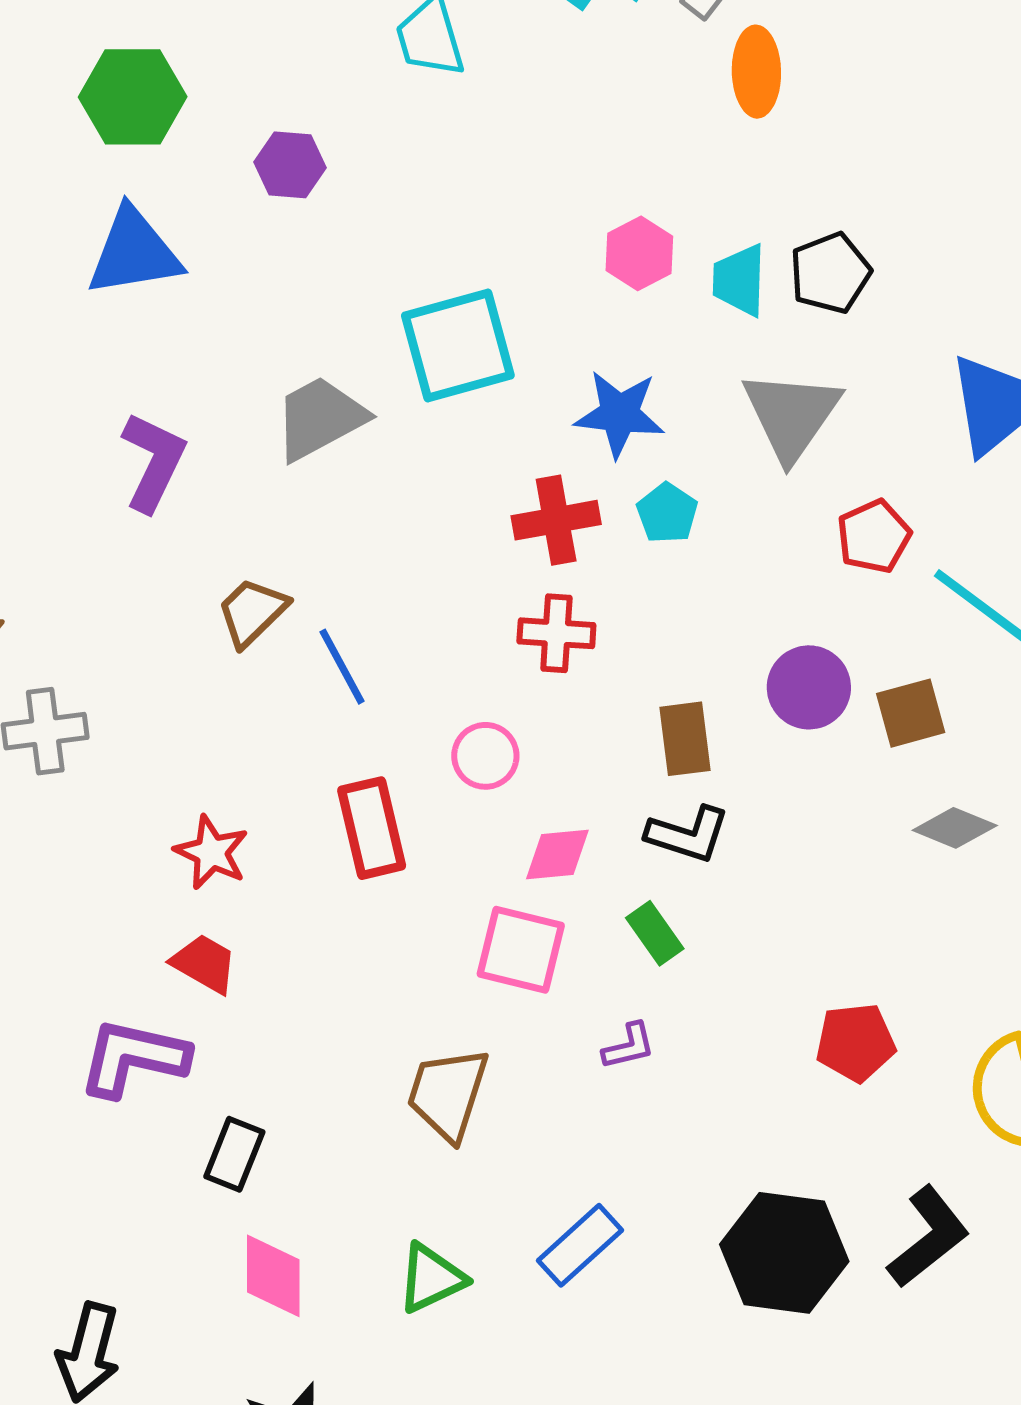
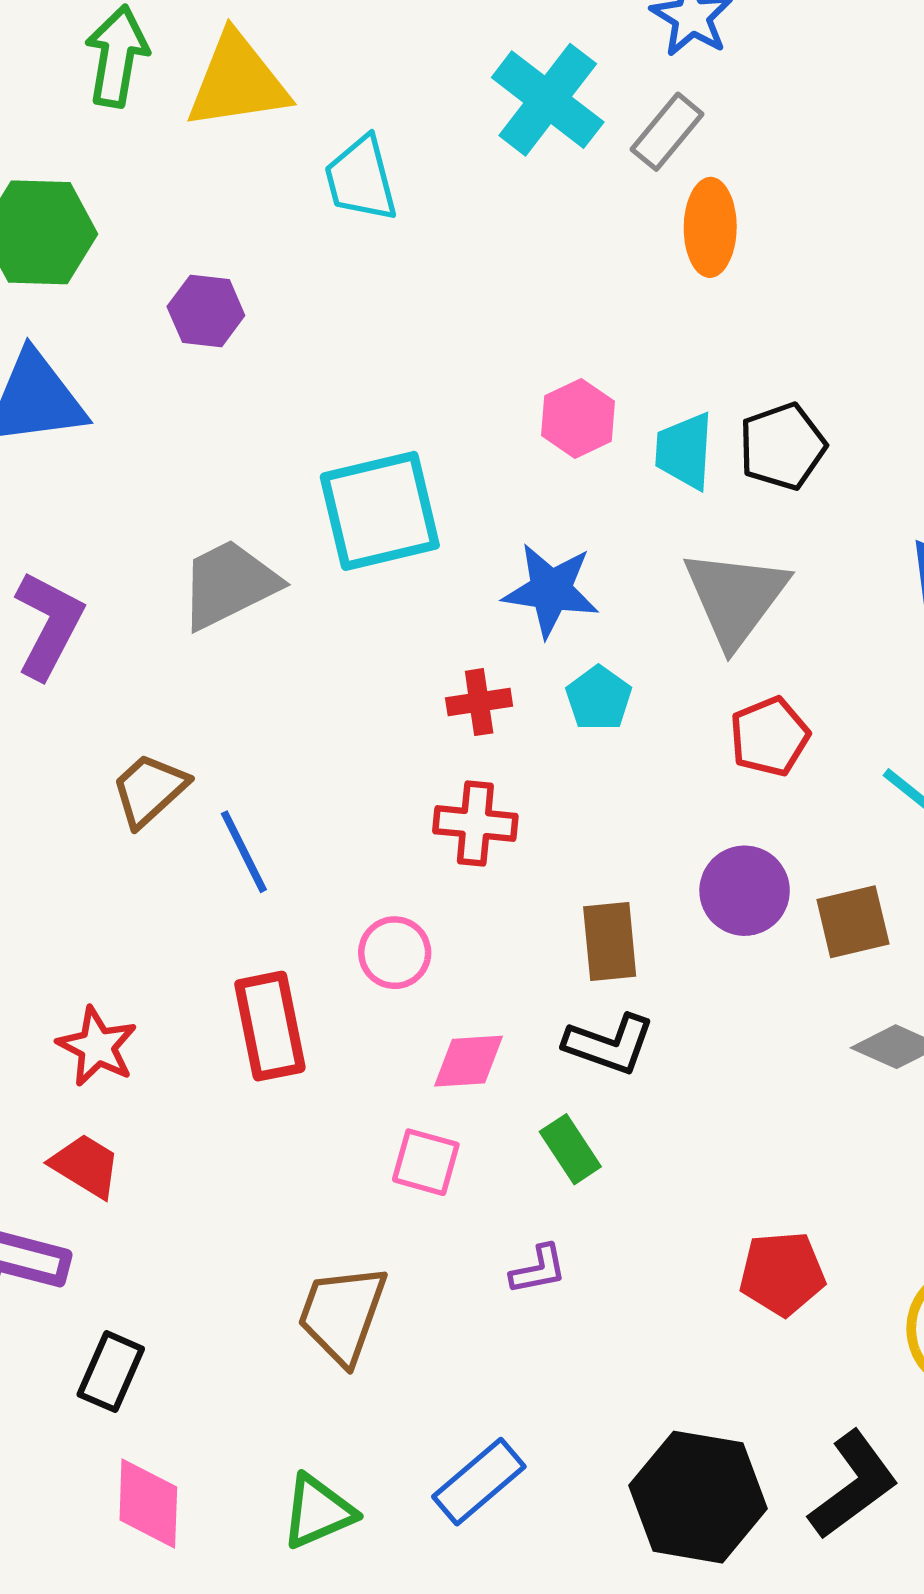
red cross: (556, 520) -> (479, 702), size x0.7
red pentagon: (874, 536) -> (769, 737), moved
pink square: (521, 950) -> (426, 1162), size x0.7

